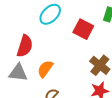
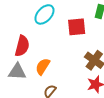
red square: (83, 29) -> (77, 27), turned -30

